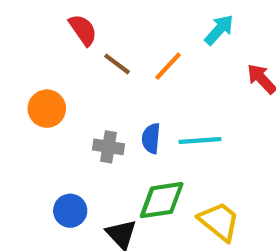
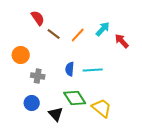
cyan arrow: (219, 30) -> (103, 29), moved
gray cross: (108, 147) -> (38, 76), moved
green diamond: (162, 200) -> (75, 98), turned 65

